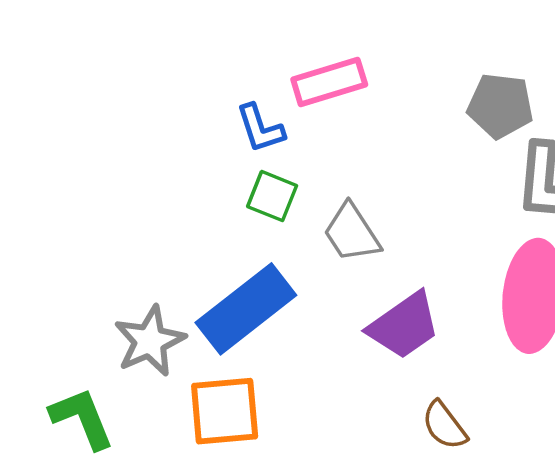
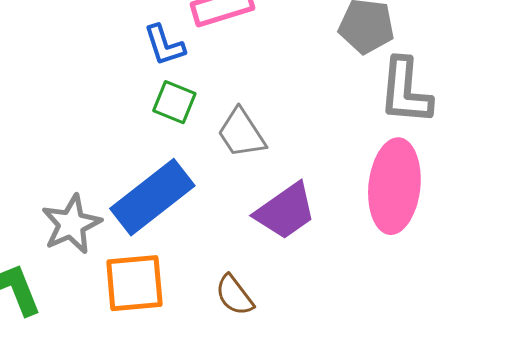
brown semicircle: (444, 425) -> (234, 295), moved

